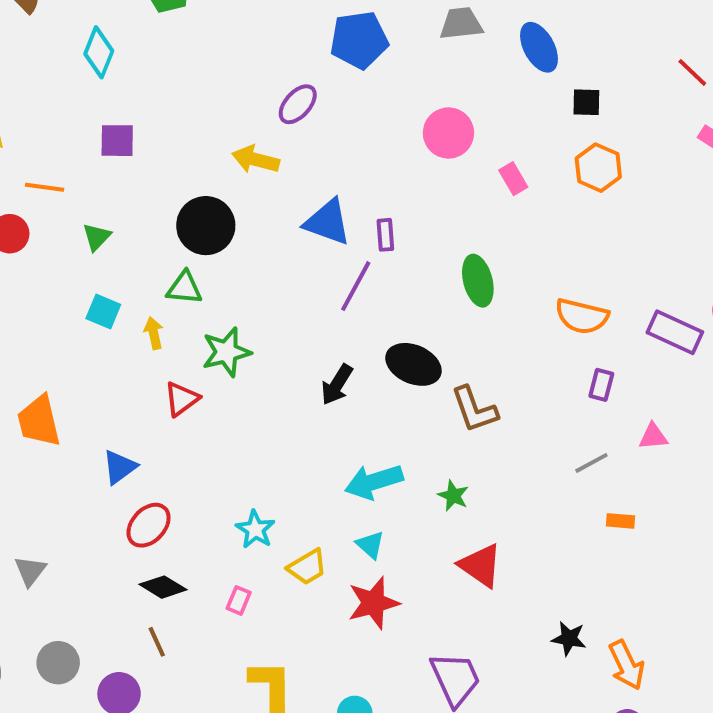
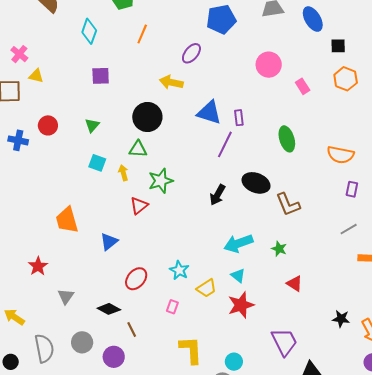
orange line: (45, 187) -> (142, 34), moved, turned -72
red ellipse: (149, 525) -> (136, 279), moved
red triangle: (481, 565) -> (295, 284), size x0.7
black diamond: (163, 587) -> (109, 309), moved

